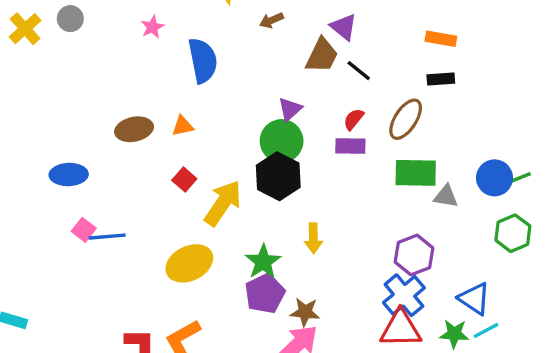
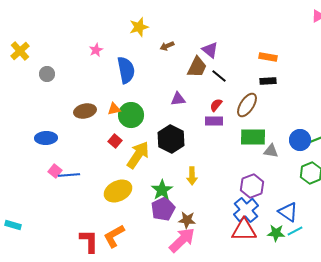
gray circle: (70, 19) -> (47, 74), moved
purple triangle: (290, 109) -> (178, 99), turned 35
green circle: (282, 141) -> (131, 115), moved

